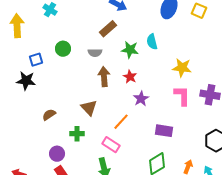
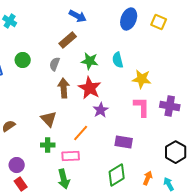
cyan semicircle: (152, 42) -> (118, 60), moved
gray semicircle: (95, 53) -> (55, 64), turned 112
red star: (130, 77) -> (90, 88), size x1.6
green cross: (77, 134) -> (48, 145), moved
pink rectangle: (111, 145) -> (71, 156), turned -36

